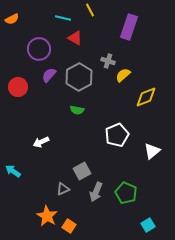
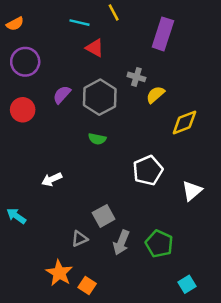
purple circle: (39, 49) -> (25, 62), moved

